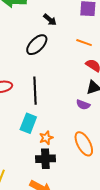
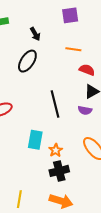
black arrow: (50, 20) -> (35, 34), turned 32
black line: (35, 91) -> (55, 104), moved

